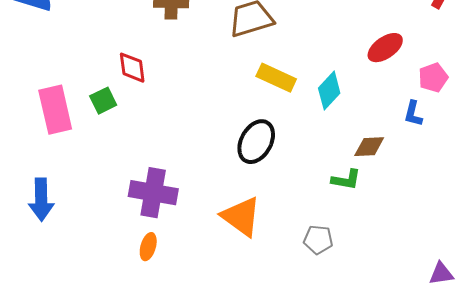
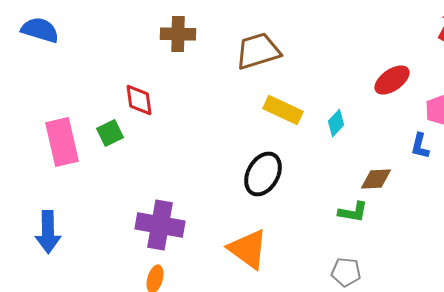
cyan diamond: (329, 91) -> (336, 123), size x0.7
gray pentagon: (318, 240) -> (346, 272), moved

